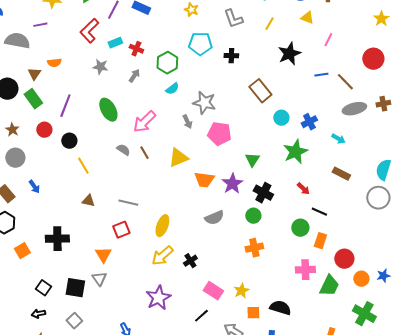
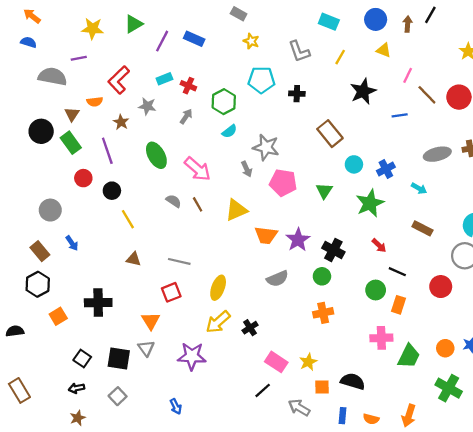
red L-shape: (89, 31) -> (119, 80), moved
brown line: (345, 82) -> (427, 95), moved
purple line: (65, 106) -> (107, 151), turned -40
pink arrow: (144, 122) -> (198, 169), turned -95
brown star: (12, 130) -> (121, 122), moved
green triangle: (252, 160) -> (324, 191), moved
red circle: (344, 259) -> (441, 287), moved
purple star: (158, 298) -> (192, 356), moved, turned 30

